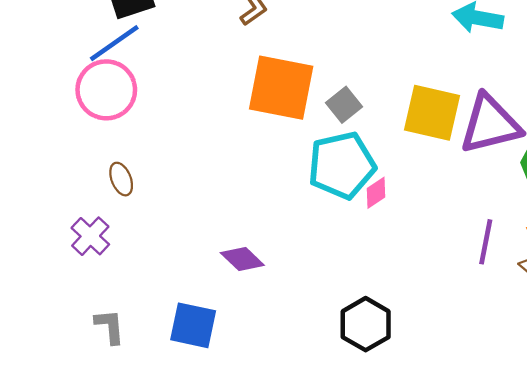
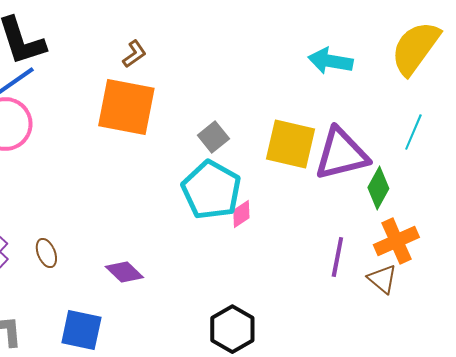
orange square: (281, 88) -> (126, 107), moved
cyan pentagon: (342, 165) -> (211, 190), turned -30
brown ellipse: (121, 179) -> (46, 253), moved

